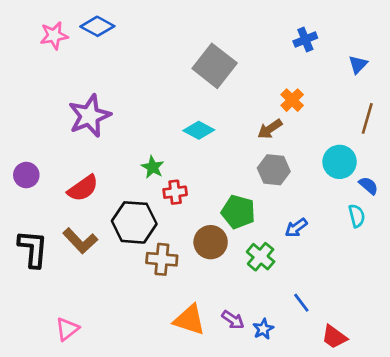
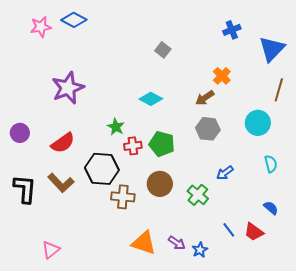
blue triangle: (358, 64) -> (272, 49), size x1.8
gray square: (215, 66) -> (163, 50), size x0.5
blue semicircle: (369, 186) -> (271, 208), moved
green pentagon: (238, 212) -> (162, 144), moved
red trapezoid: (334, 337) -> (254, 232), moved

